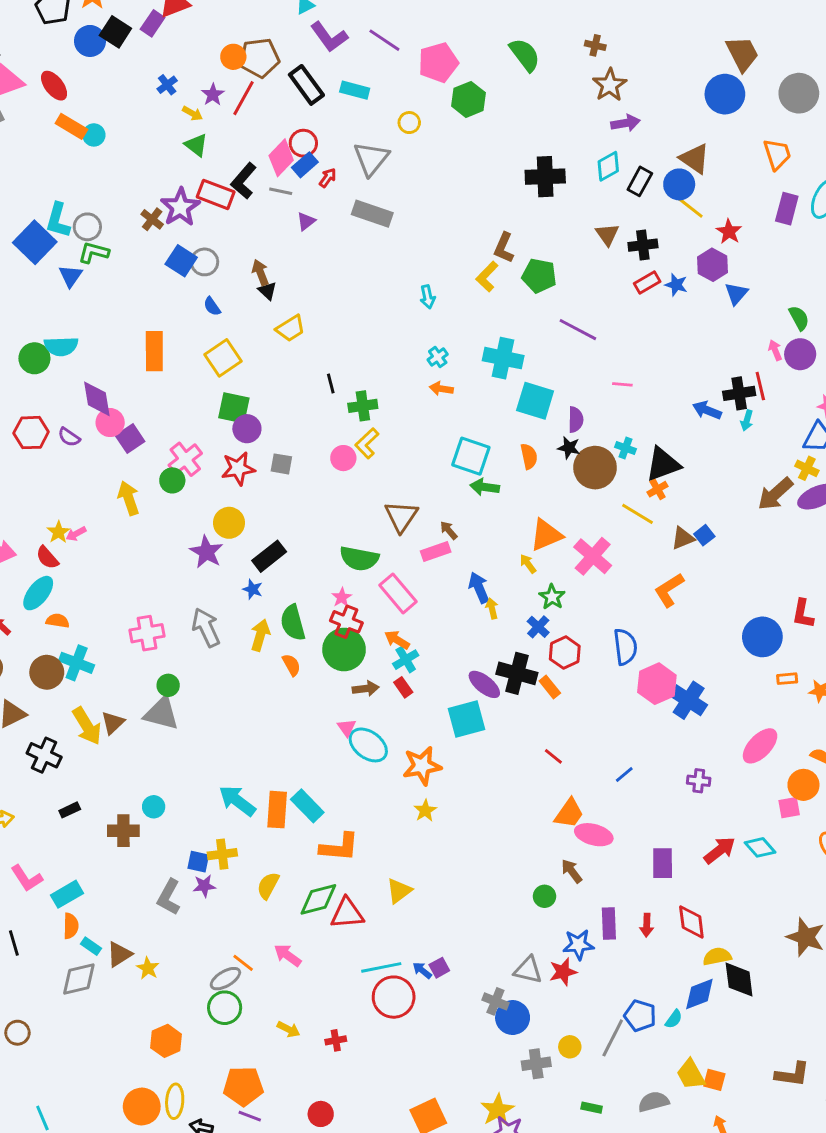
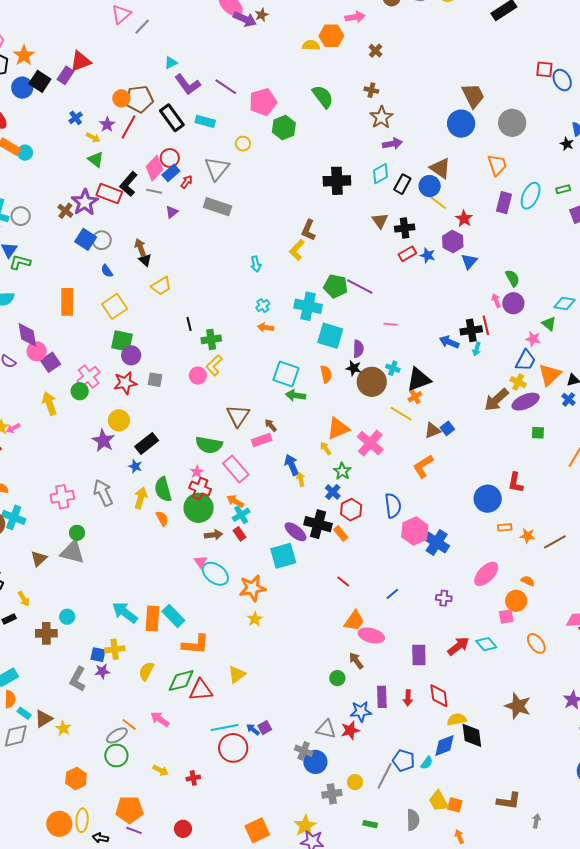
green L-shape: (94, 253) -> (20, 262), moved
green pentagon: (539, 276) -> (336, 286), moved
yellow arrow: (87, 726) -> (24, 599), moved, size x0.6
gray semicircle: (654, 1102) -> (413, 820), turned 105

